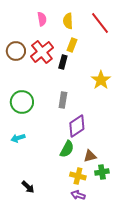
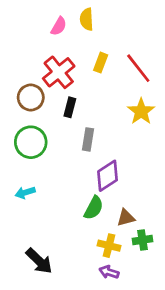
pink semicircle: (42, 19) -> (59, 26), turned 40
yellow semicircle: (68, 21) -> (87, 19), moved
red line: (100, 23) -> (138, 68), moved
brown circle: (16, 51) -> (31, 97), moved
black rectangle: (63, 62) -> (70, 107), moved
black arrow: (28, 187) -> (39, 261), size x1.5

